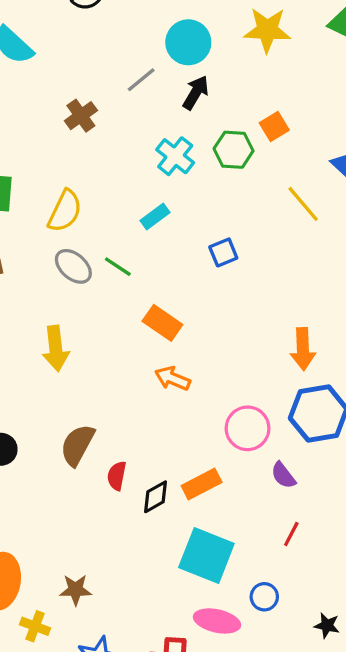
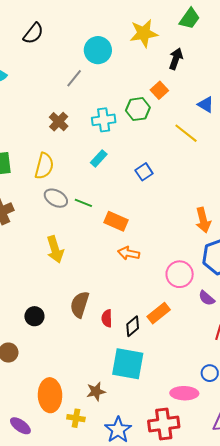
black arrow: (196, 93) -> (176, 59), moved
brown cross: (81, 116) -> (59, 122), moved
cyan cross: (175, 156) -> (104, 120), turned -35
green line: (118, 267) -> (83, 203), moved
cyan square: (206, 555) -> (128, 364), moved

